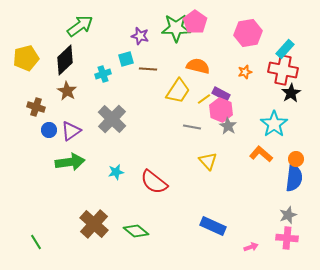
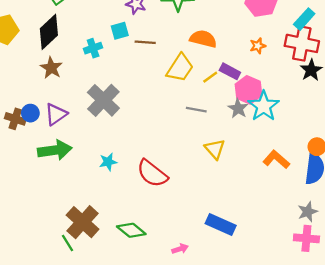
brown cross: (36, 107) -> (15, 119), moved
pink hexagon: (221, 110) -> (248, 90), moved
cyan star: (274, 124) -> (264, 106), moved
orange L-shape: (261, 154) -> (276, 159), moved
green line: (36, 242) -> (67, 243), moved
pink arrow: (251, 247) -> (180, 249), moved

